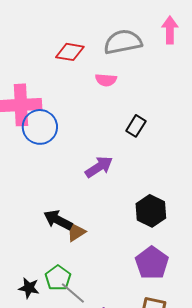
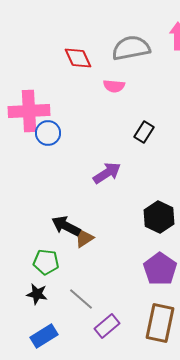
red diamond: (70, 52) -> (78, 58), turned 56
blue circle: (40, 127) -> (48, 133), size x0.7
green pentagon: (58, 278) -> (46, 262), moved, turned -30

